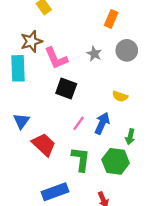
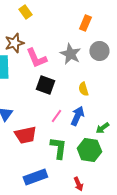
gray star: (94, 54) -> (70, 54), size x1.5
yellow semicircle: (120, 96) -> (83, 89), moved, turned 56
green arrow: (130, 137) -> (102, 128), turned 40
red trapezoid: (44, 145) -> (25, 135), turned 125

